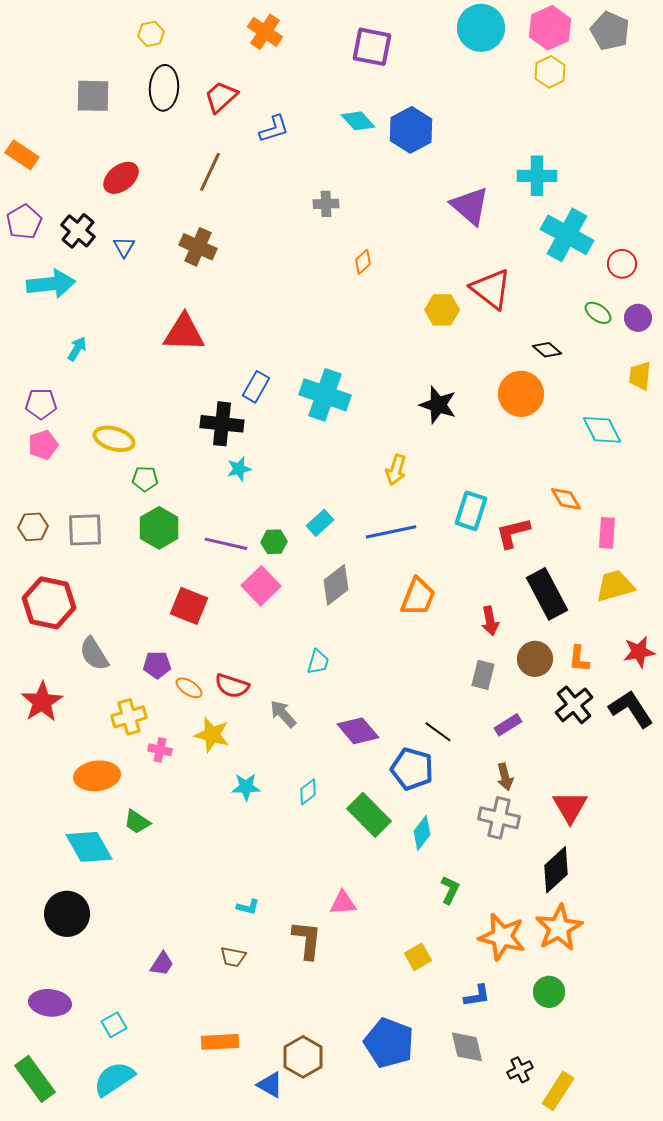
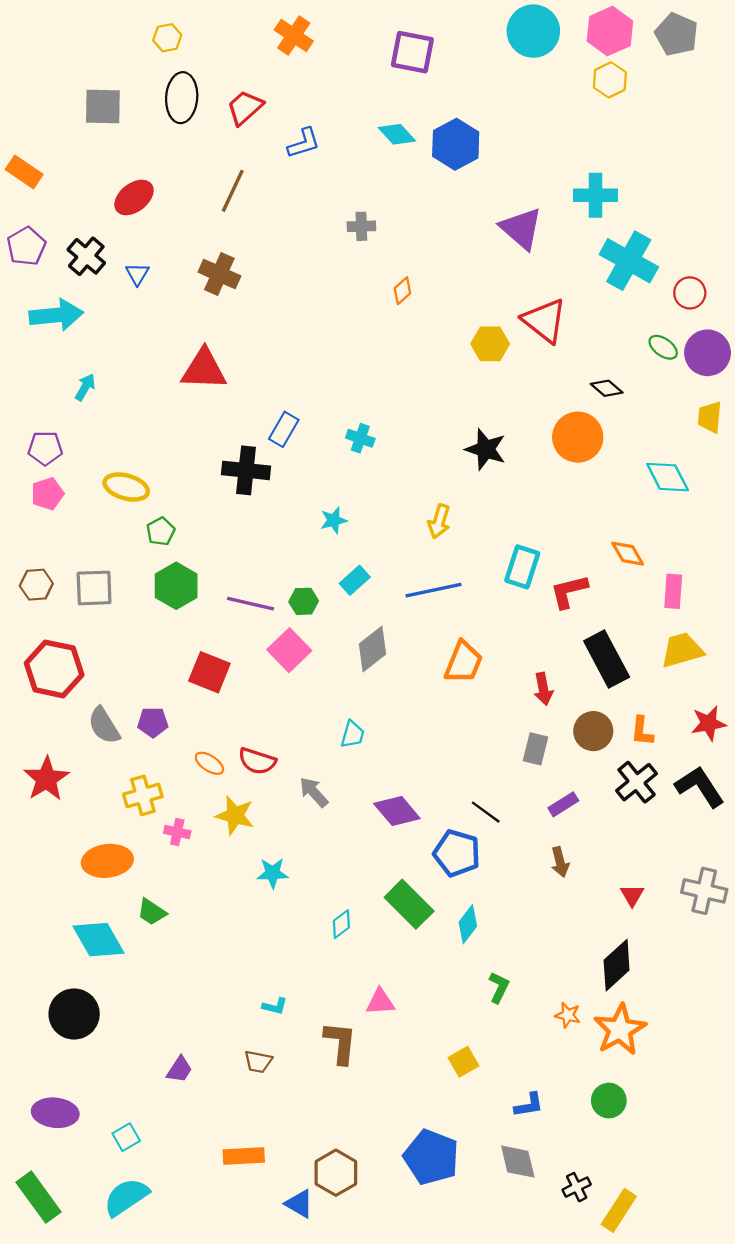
purple circle: (638, 318) -> (708, 353), size x1.5
cyan cross: (325, 395) -> (360, 438), size x0.5
cyan star: (239, 469) -> (334, 520), moved
green pentagon: (145, 479) -> (161, 531), turned -30
purple pentagon: (157, 665) -> (153, 722), moved
cyan diamond: (308, 792) -> (341, 924), moved
red triangle: (570, 807) -> (632, 895), size x0.6
gray cross: (499, 818) -> (704, 891), moved
orange star: (502, 937) -> (568, 1015), moved, size x0.5

